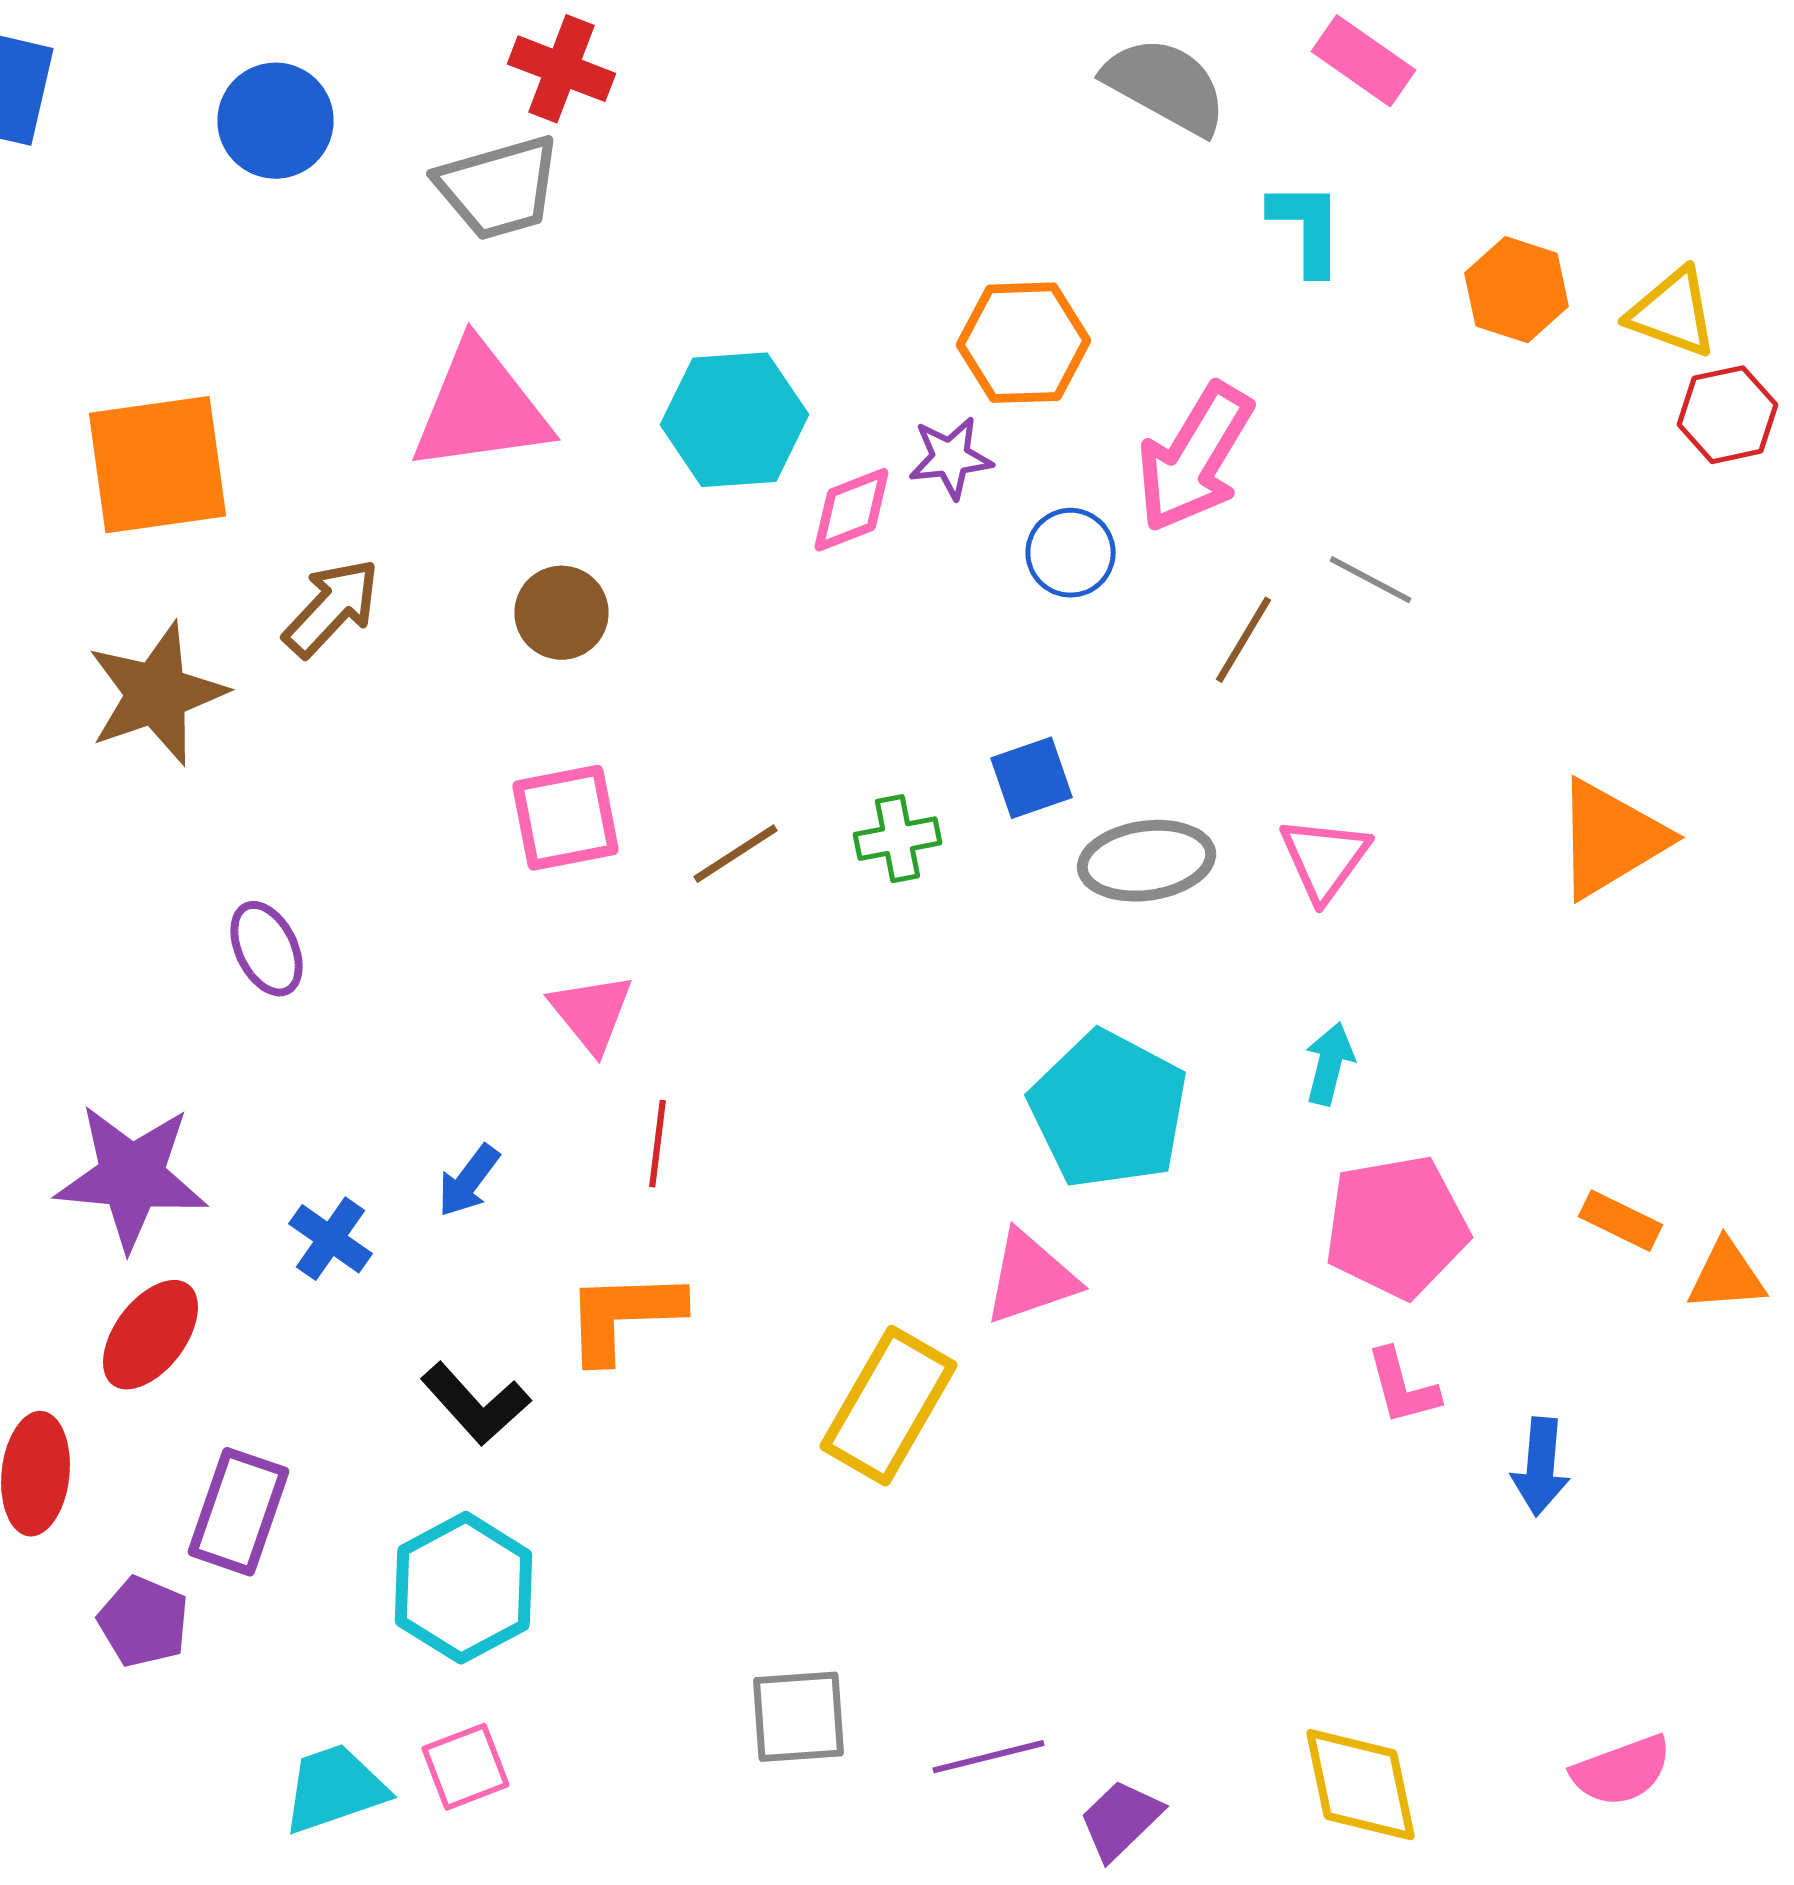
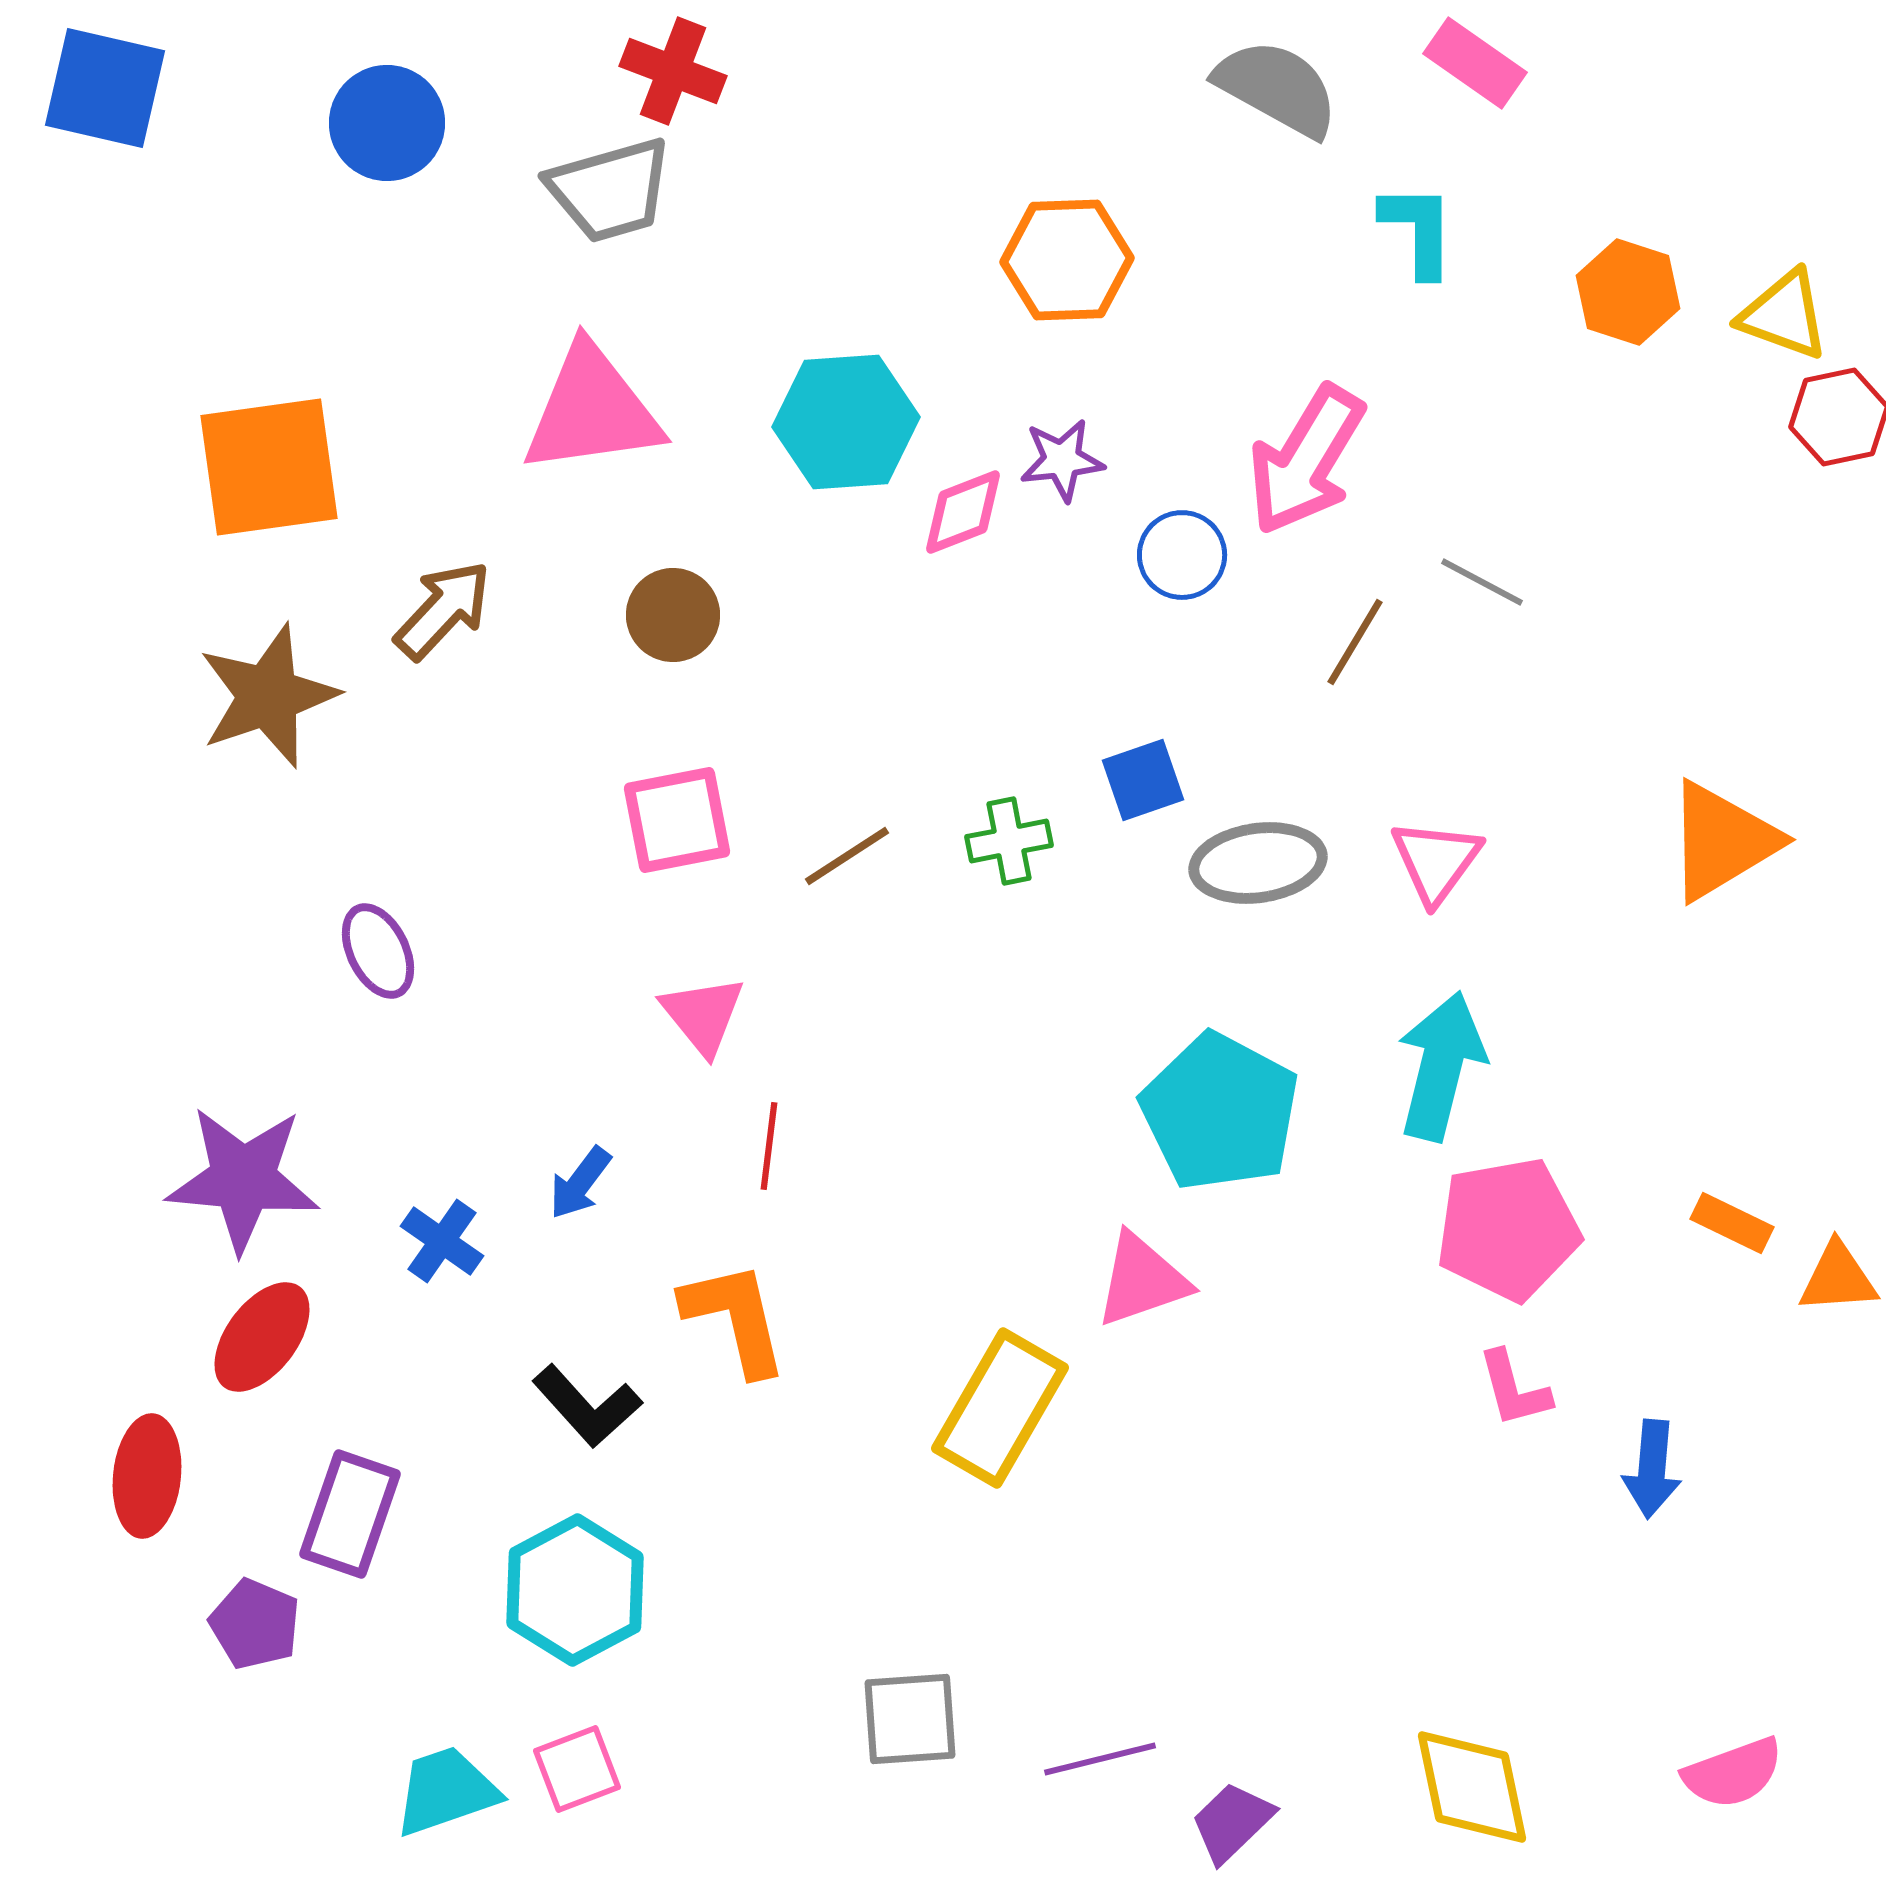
orange hexagon: (1024, 343) -> (1067, 260), moved
cyan arrow: (1330, 1064) -> (1441, 1066), size x1.8
orange L-shape: (624, 1316) -> (735, 1318), turned 79

